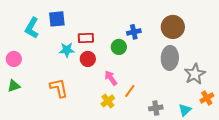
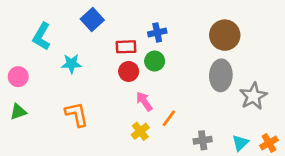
blue square: (57, 19) -> (92, 19), moved, turned -36
blue cross: (134, 32) -> (157, 32), moved
red rectangle: (86, 38) -> (126, 47), moved
cyan star: (67, 50) -> (71, 64), moved
red circle: (88, 59) -> (129, 71), moved
orange cross: (207, 98) -> (269, 143), moved

